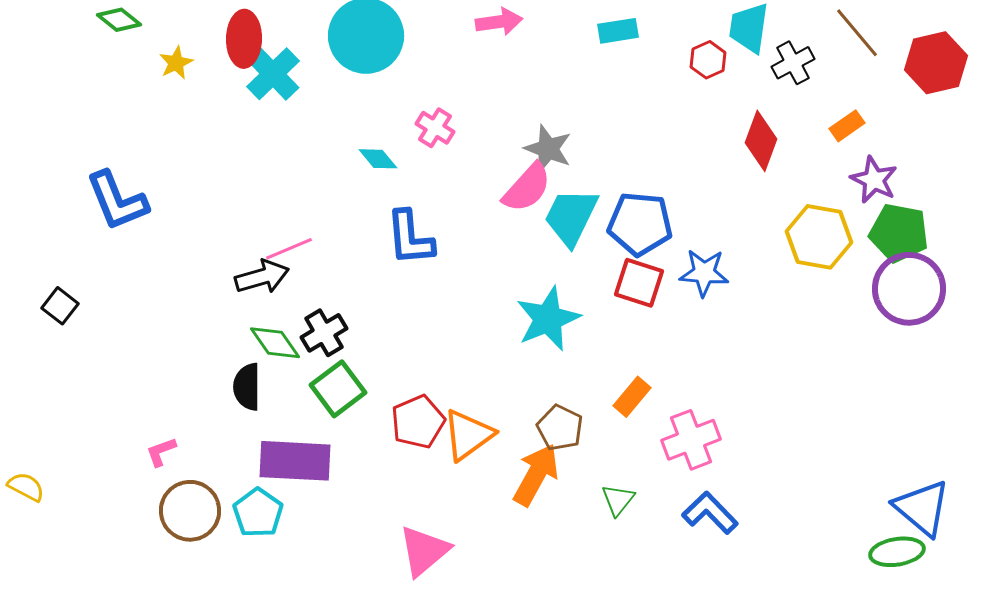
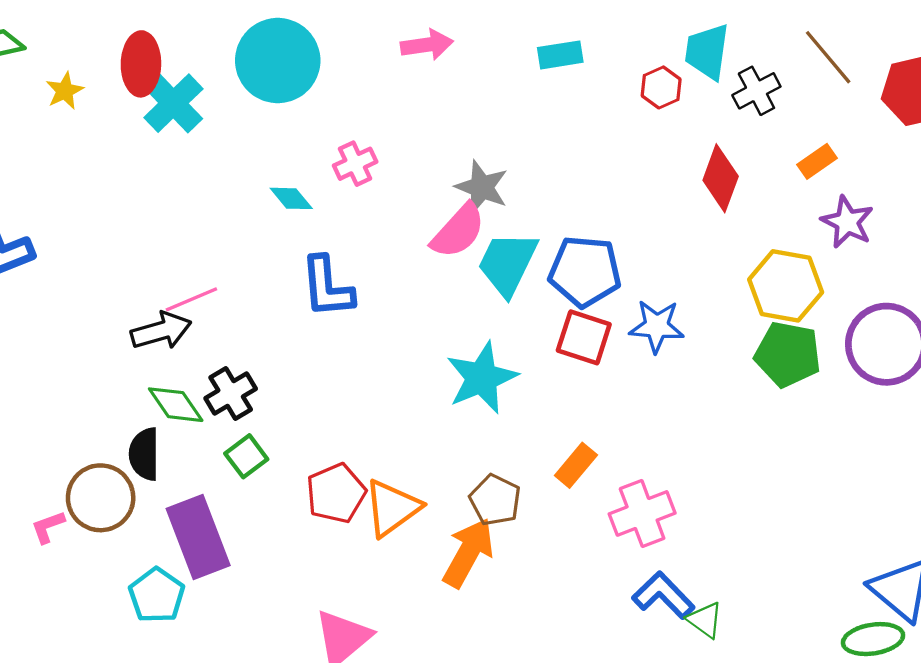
pink cross: (435, 128) -> (355, 164), turned 33
green pentagon: (899, 233) -> (788, 354), moved
green square: (338, 389) -> (246, 456), size x0.7
purple rectangle: (295, 461) -> (198, 537), turned 66
green triangle: (618, 500) -> (705, 620), moved, turned -33
brown circle: (190, 511) -> (101, 498), moved

